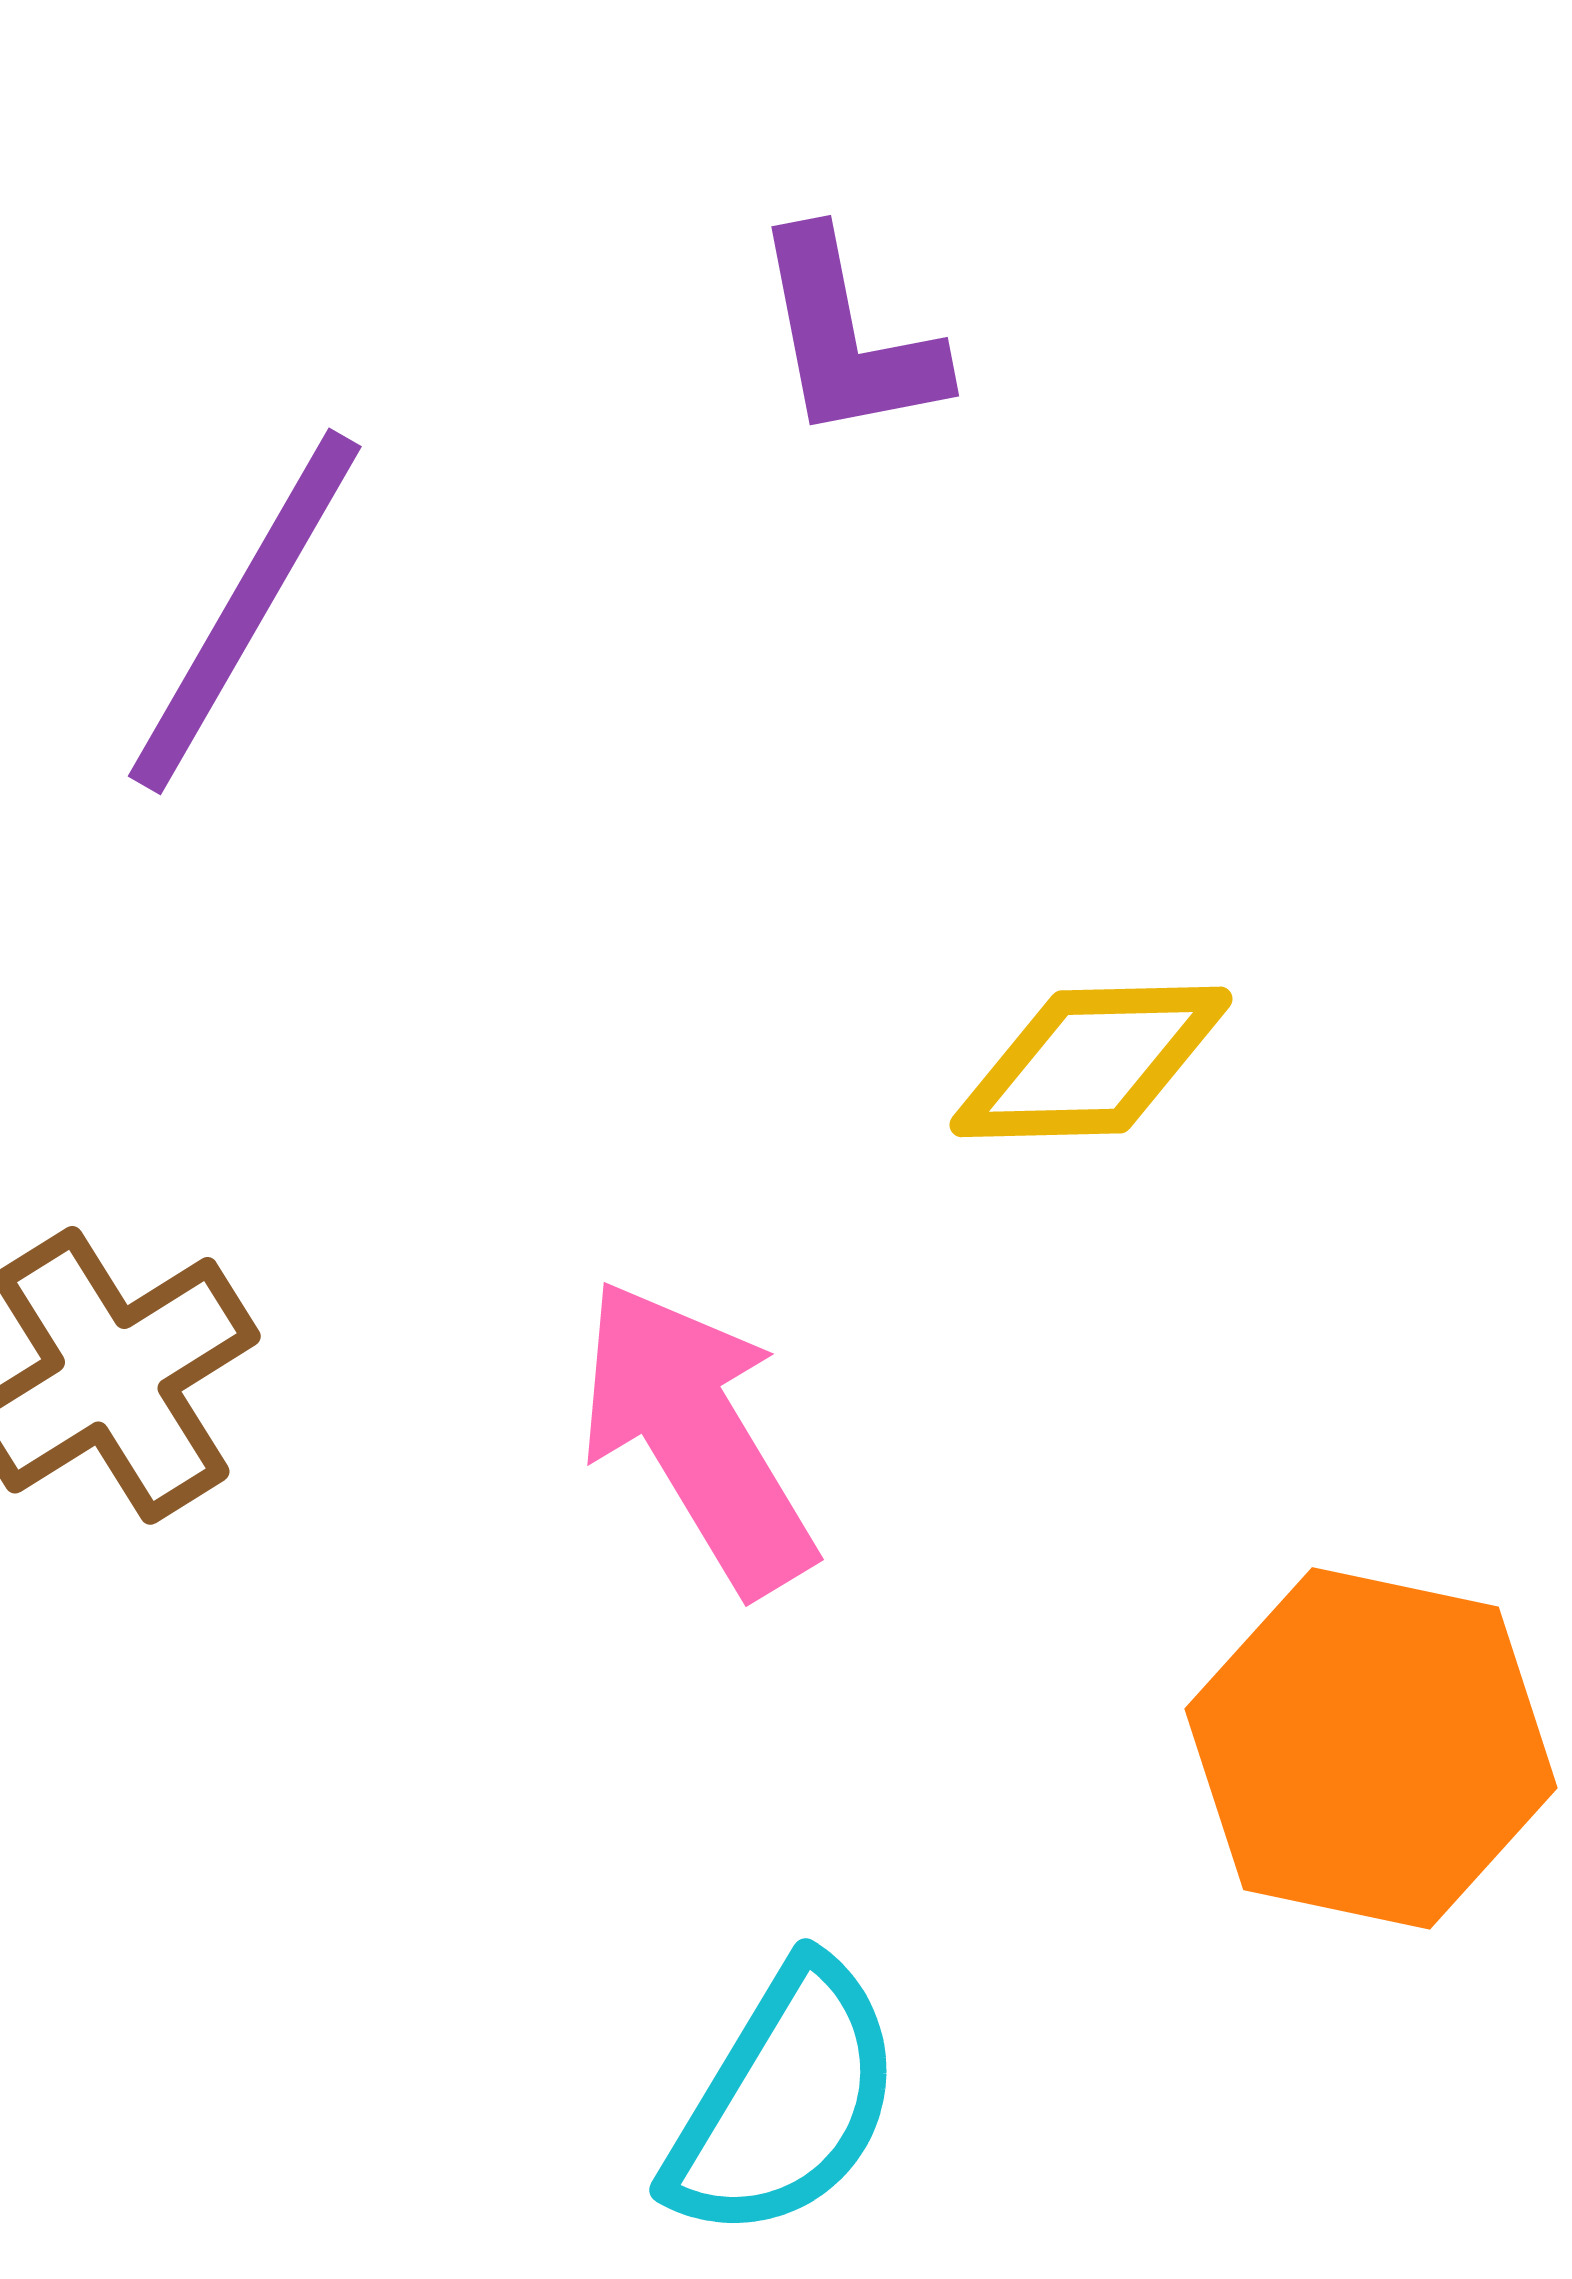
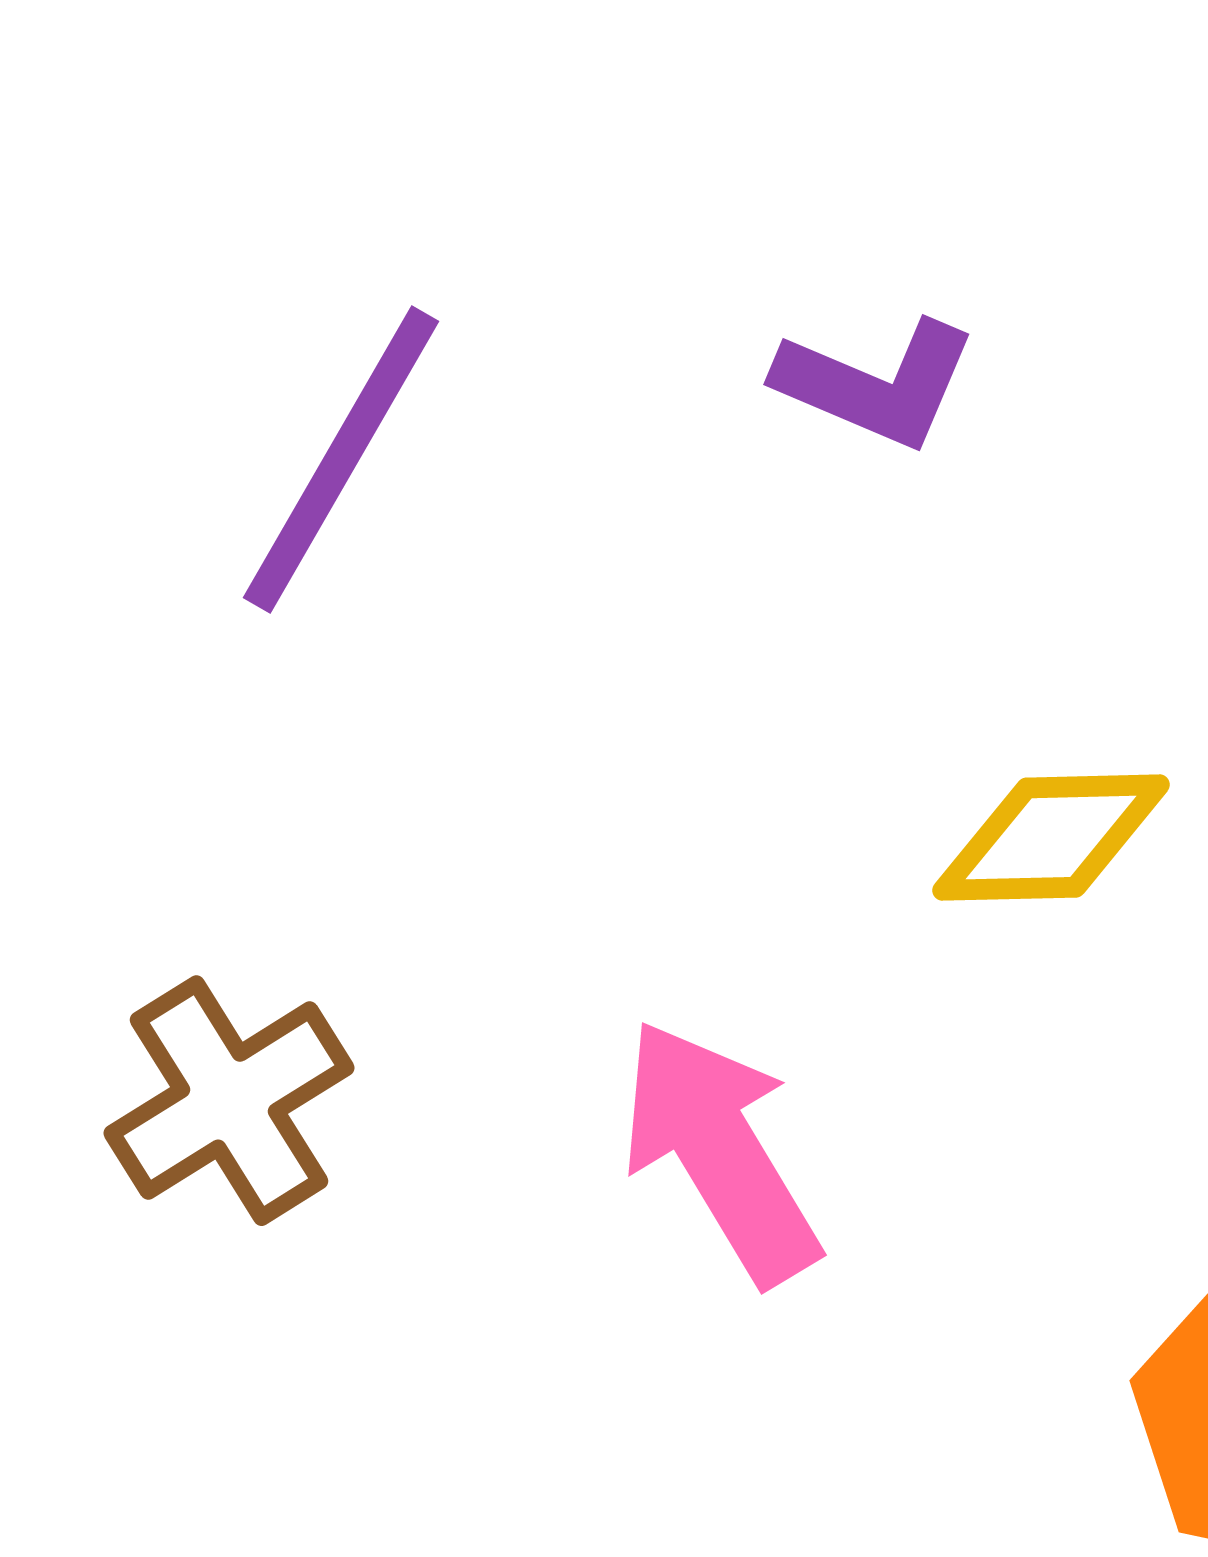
purple L-shape: (848, 337) -> (876, 384), moved, turned -56

